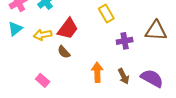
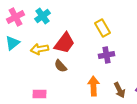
purple cross: (125, 41) -> (106, 55), moved
pink rectangle: (43, 80) -> (40, 94), turned -40

